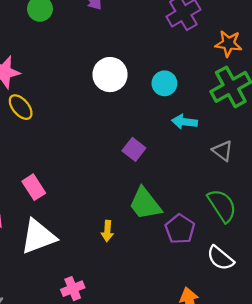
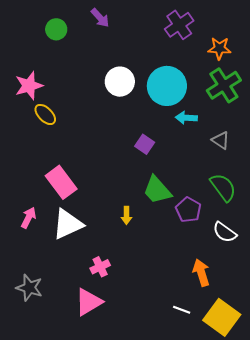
cyan circle: (164, 83) -> (167, 86), size x1.8
pink rectangle: (34, 187) -> (61, 182), size x1.5

